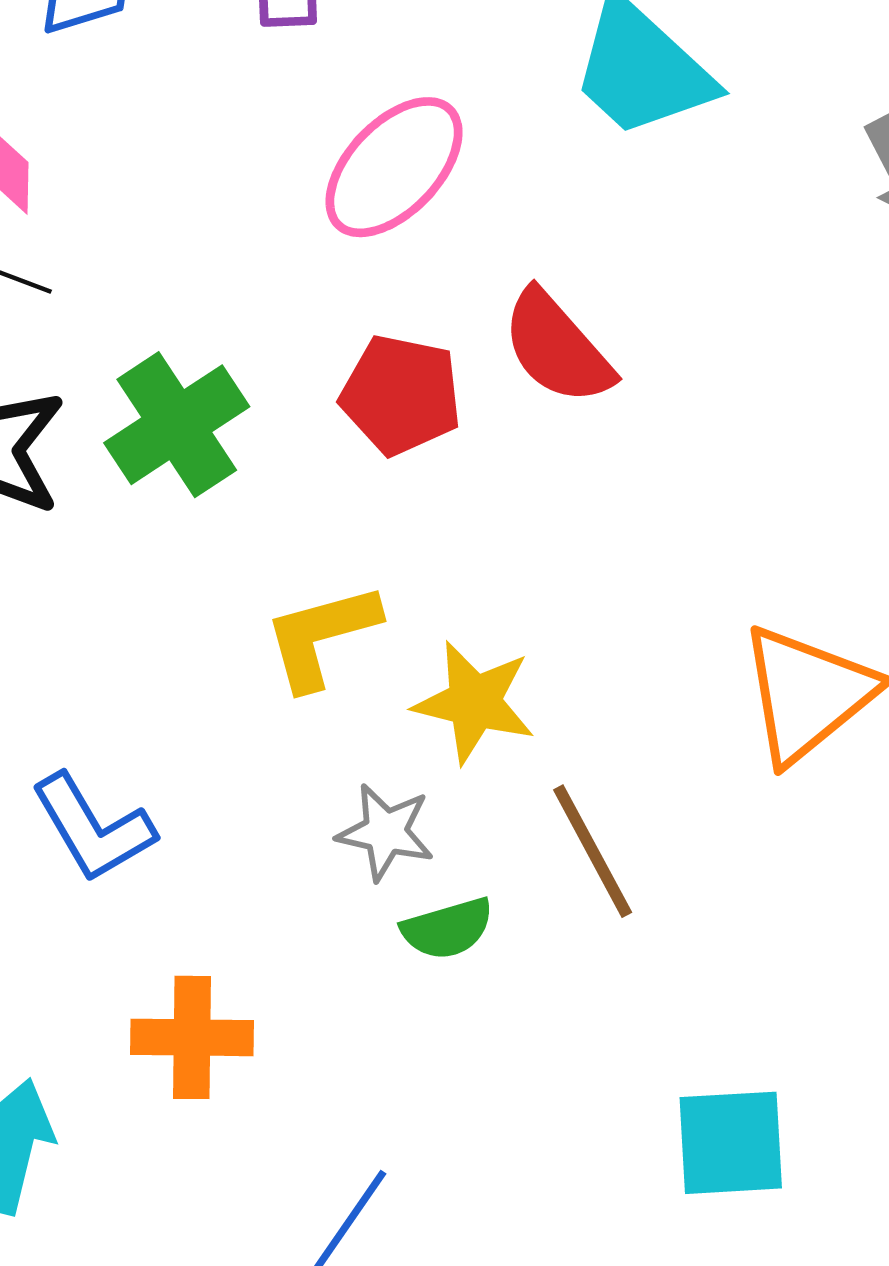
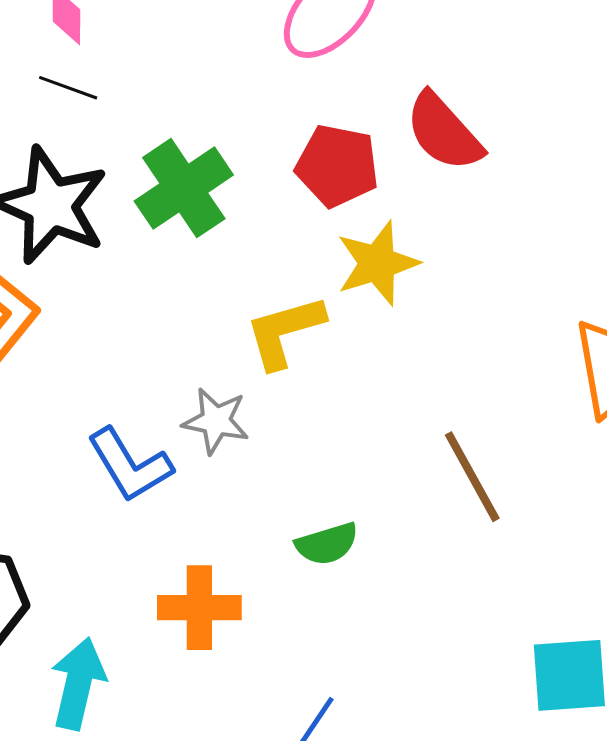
yellow star: (474, 702) -> (377, 263), moved, turned -30
gray star: (385, 832) -> (216, 421), moved
green semicircle: (447, 929) -> (327, 544), moved

